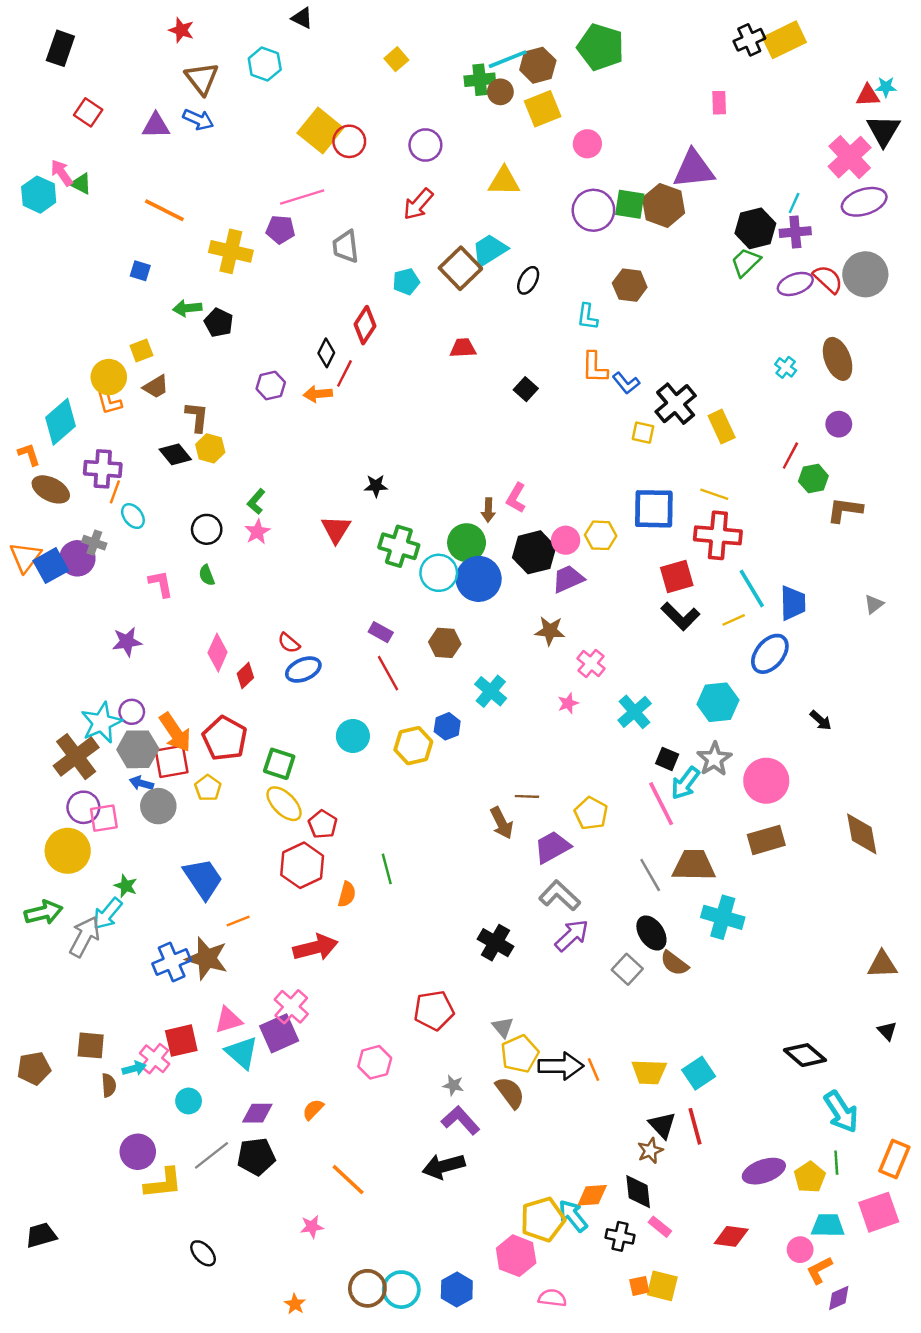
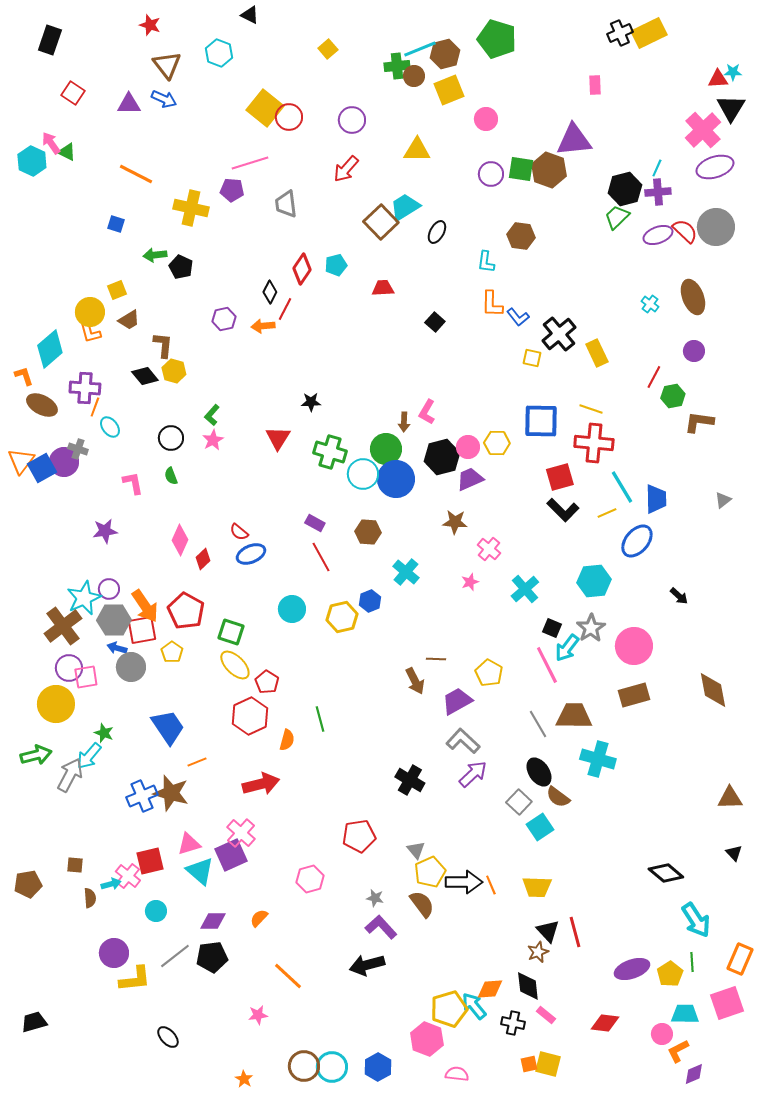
purple circle: (593, 210) -> (491, 174), size x0.7
cyan pentagon: (406, 282) -> (336, 265), moved
brown square: (91, 1045) -> (75, 865), size x0.7
cyan square: (699, 1073) -> (540, 827), moved

